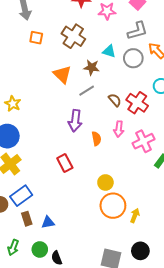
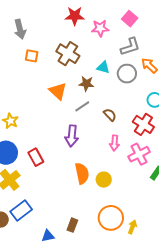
red cross: (137, 103) -> (143, 124), moved
orange semicircle: (96, 139) -> (82, 173), moved, size x1.5
red rectangle: (65, 163) -> (36, 157), moved
yellow circle: (105, 182) -> (104, 180), moved
brown rectangle: (27, 219) -> (72, 225), moved, turned 40

